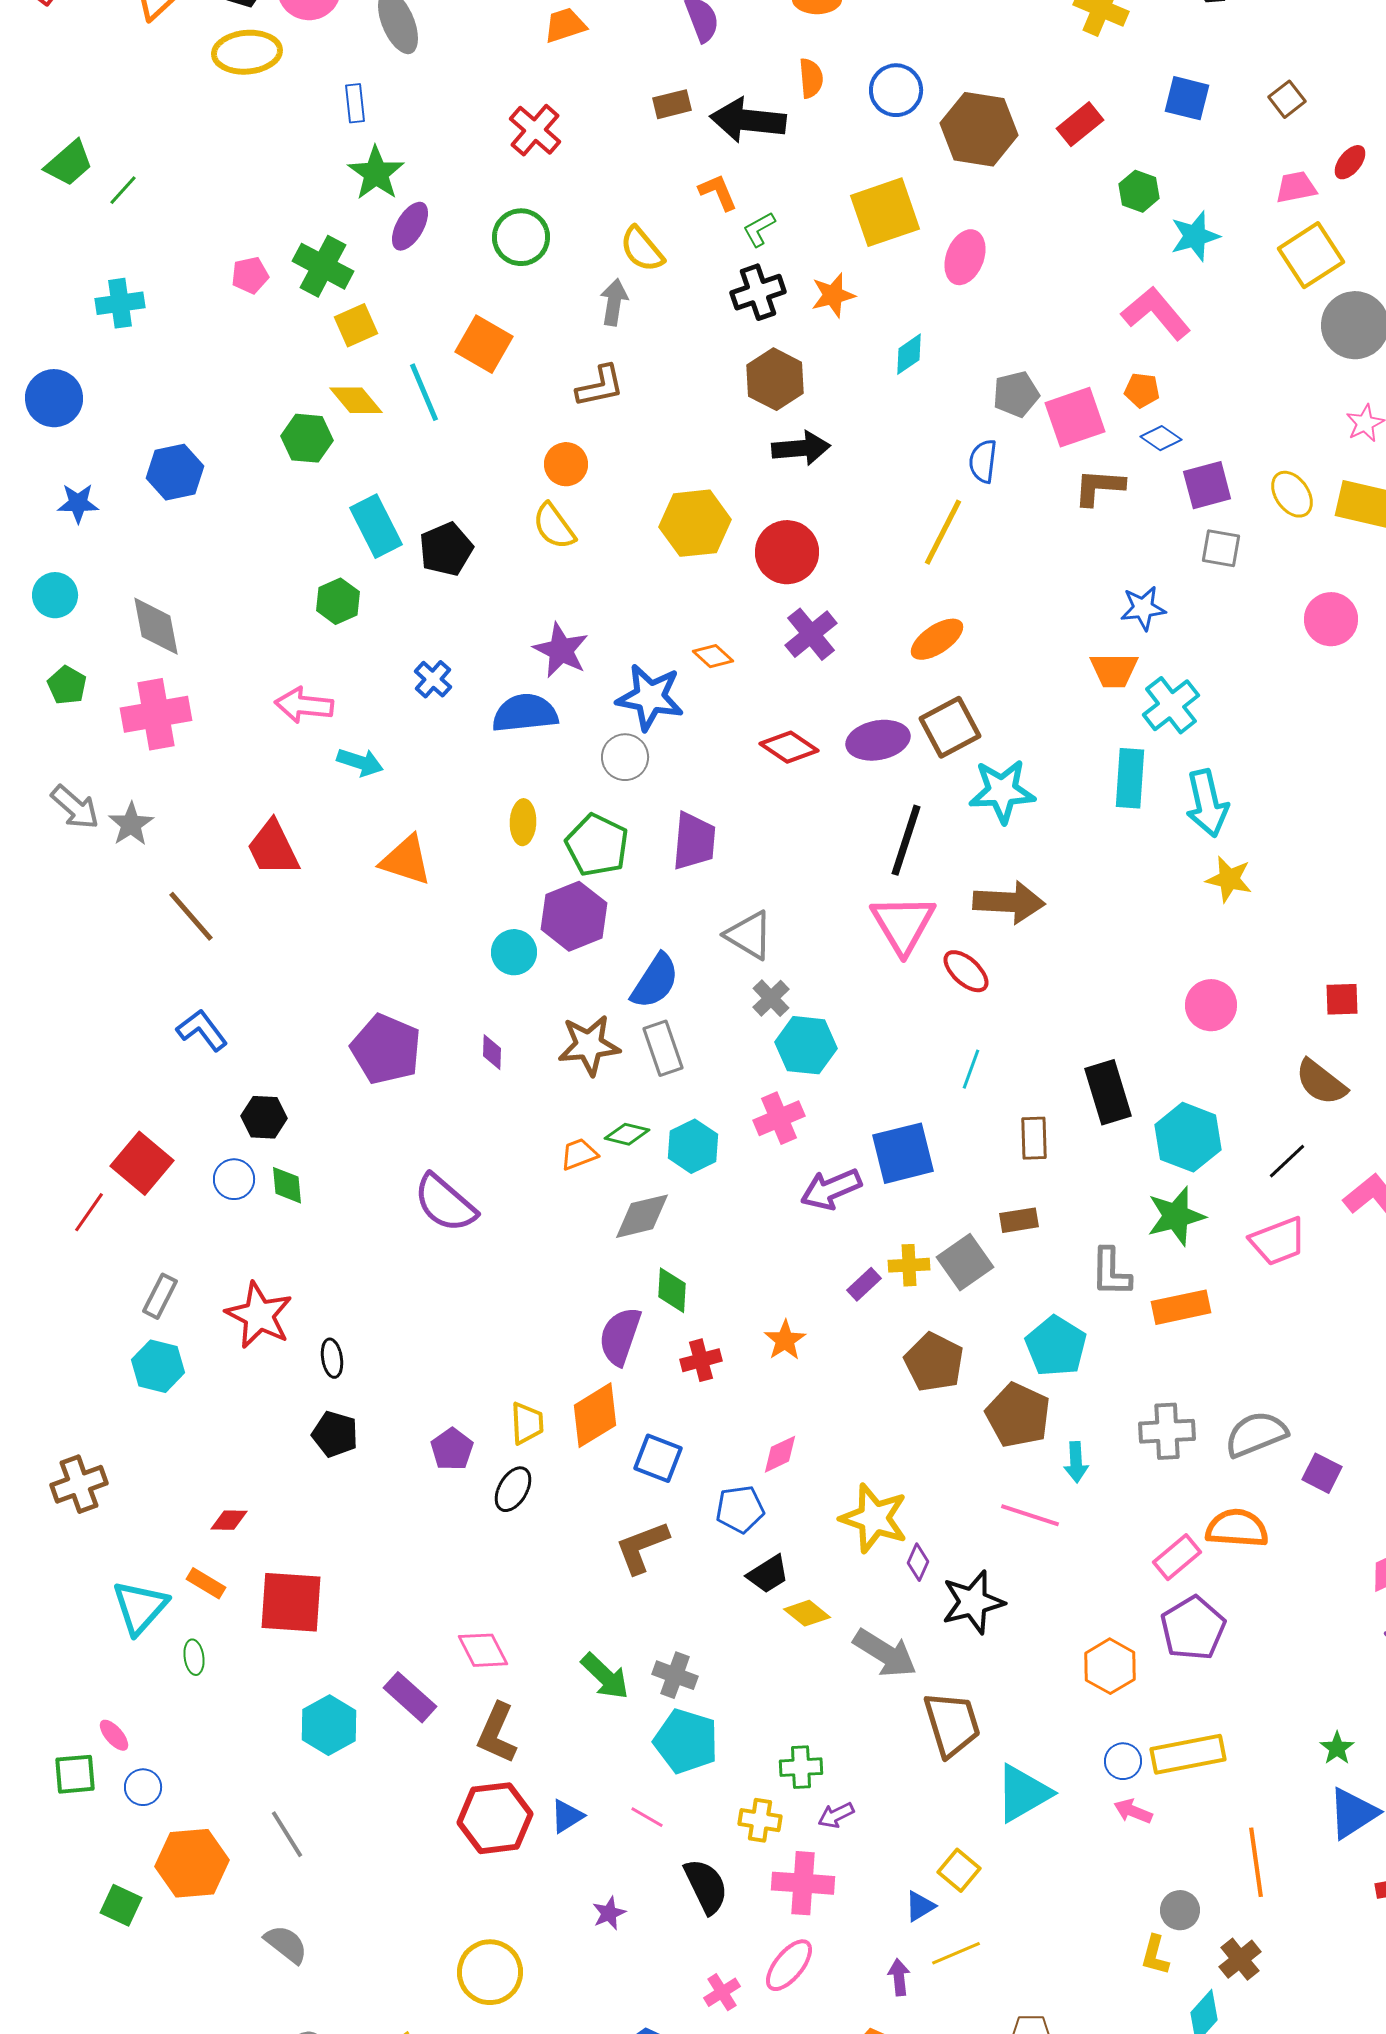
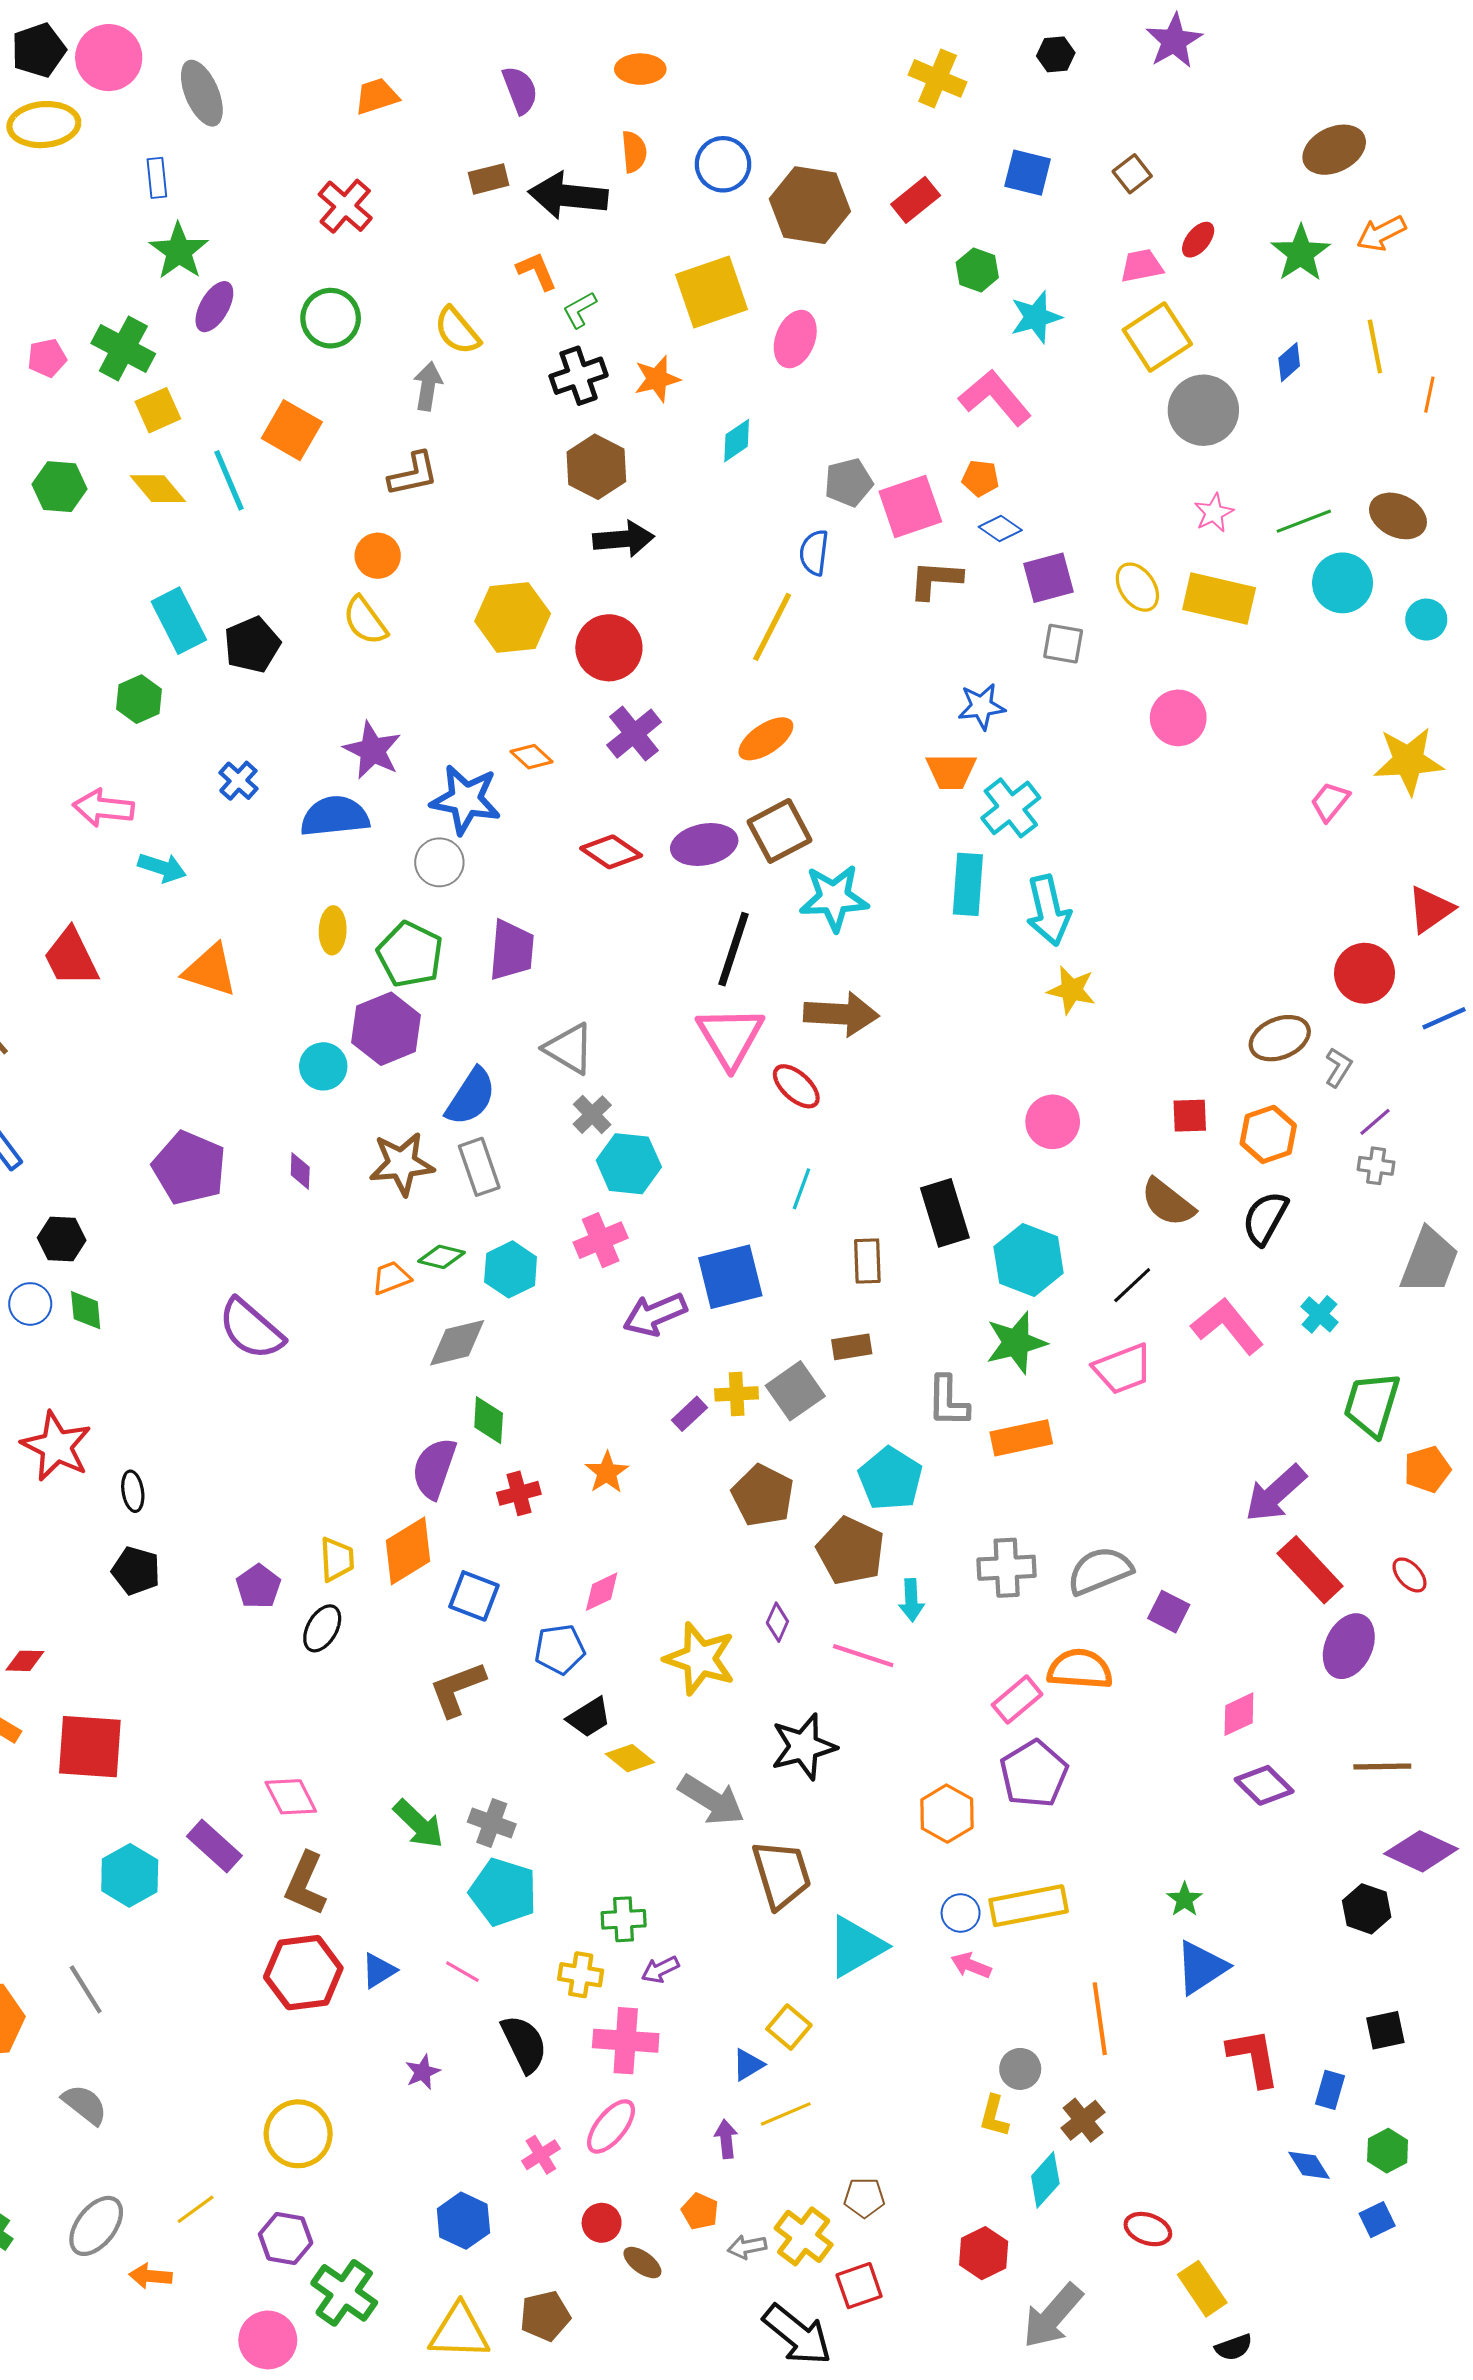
green hexagon: (307, 438) -> (60, 487), moved
purple diamond: (918, 1562) -> (777, 1622), moved

